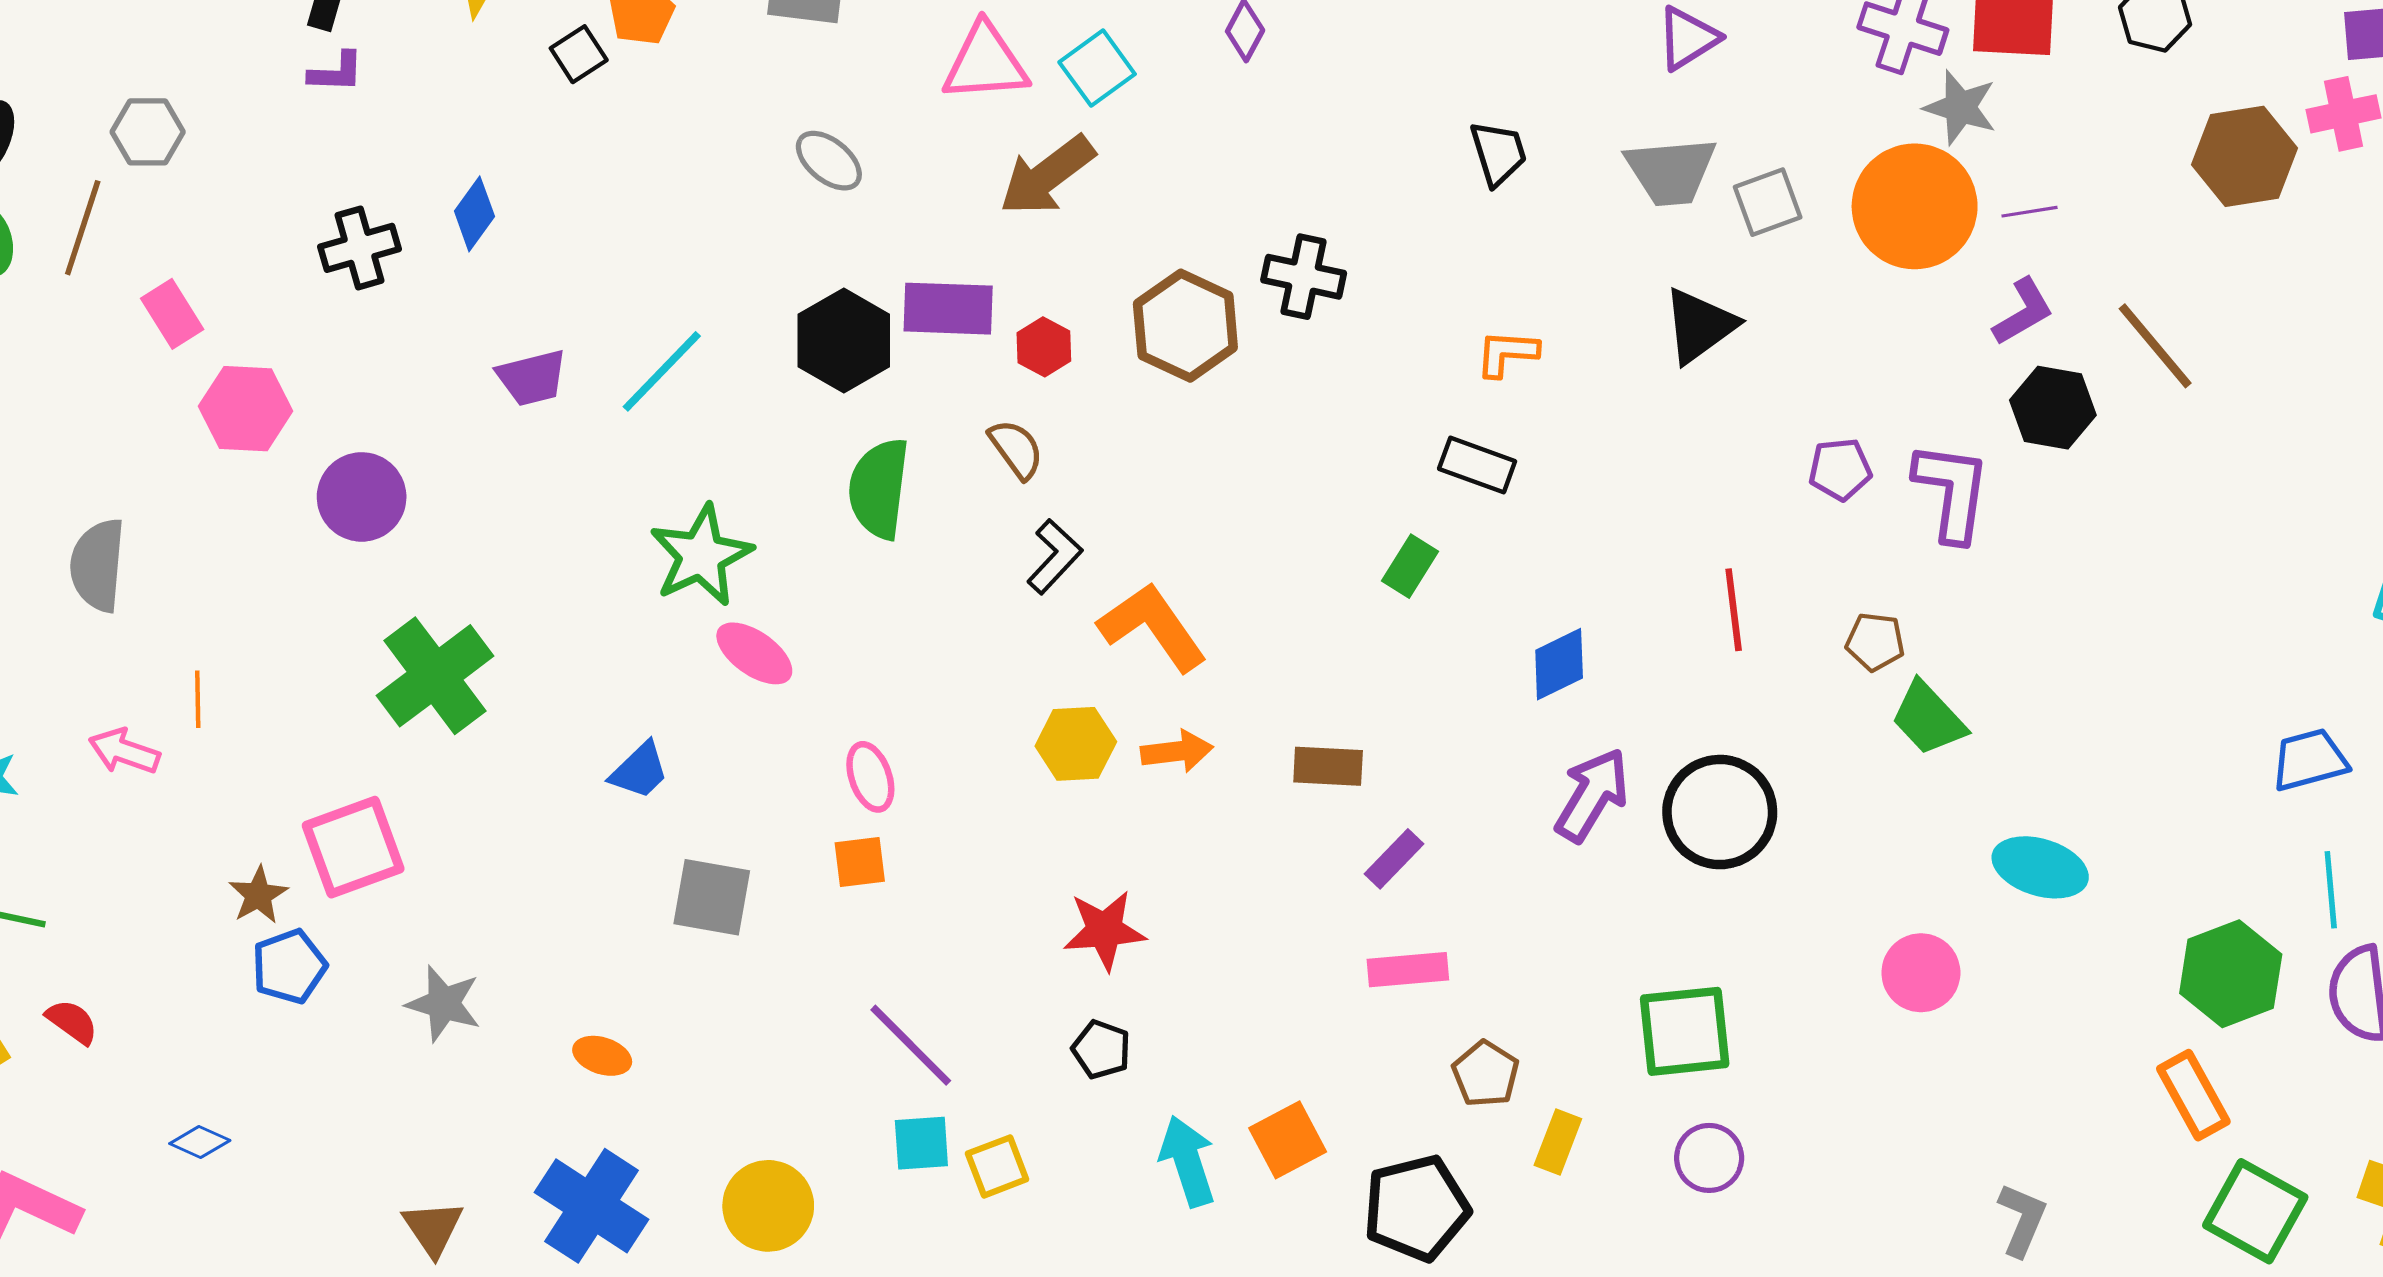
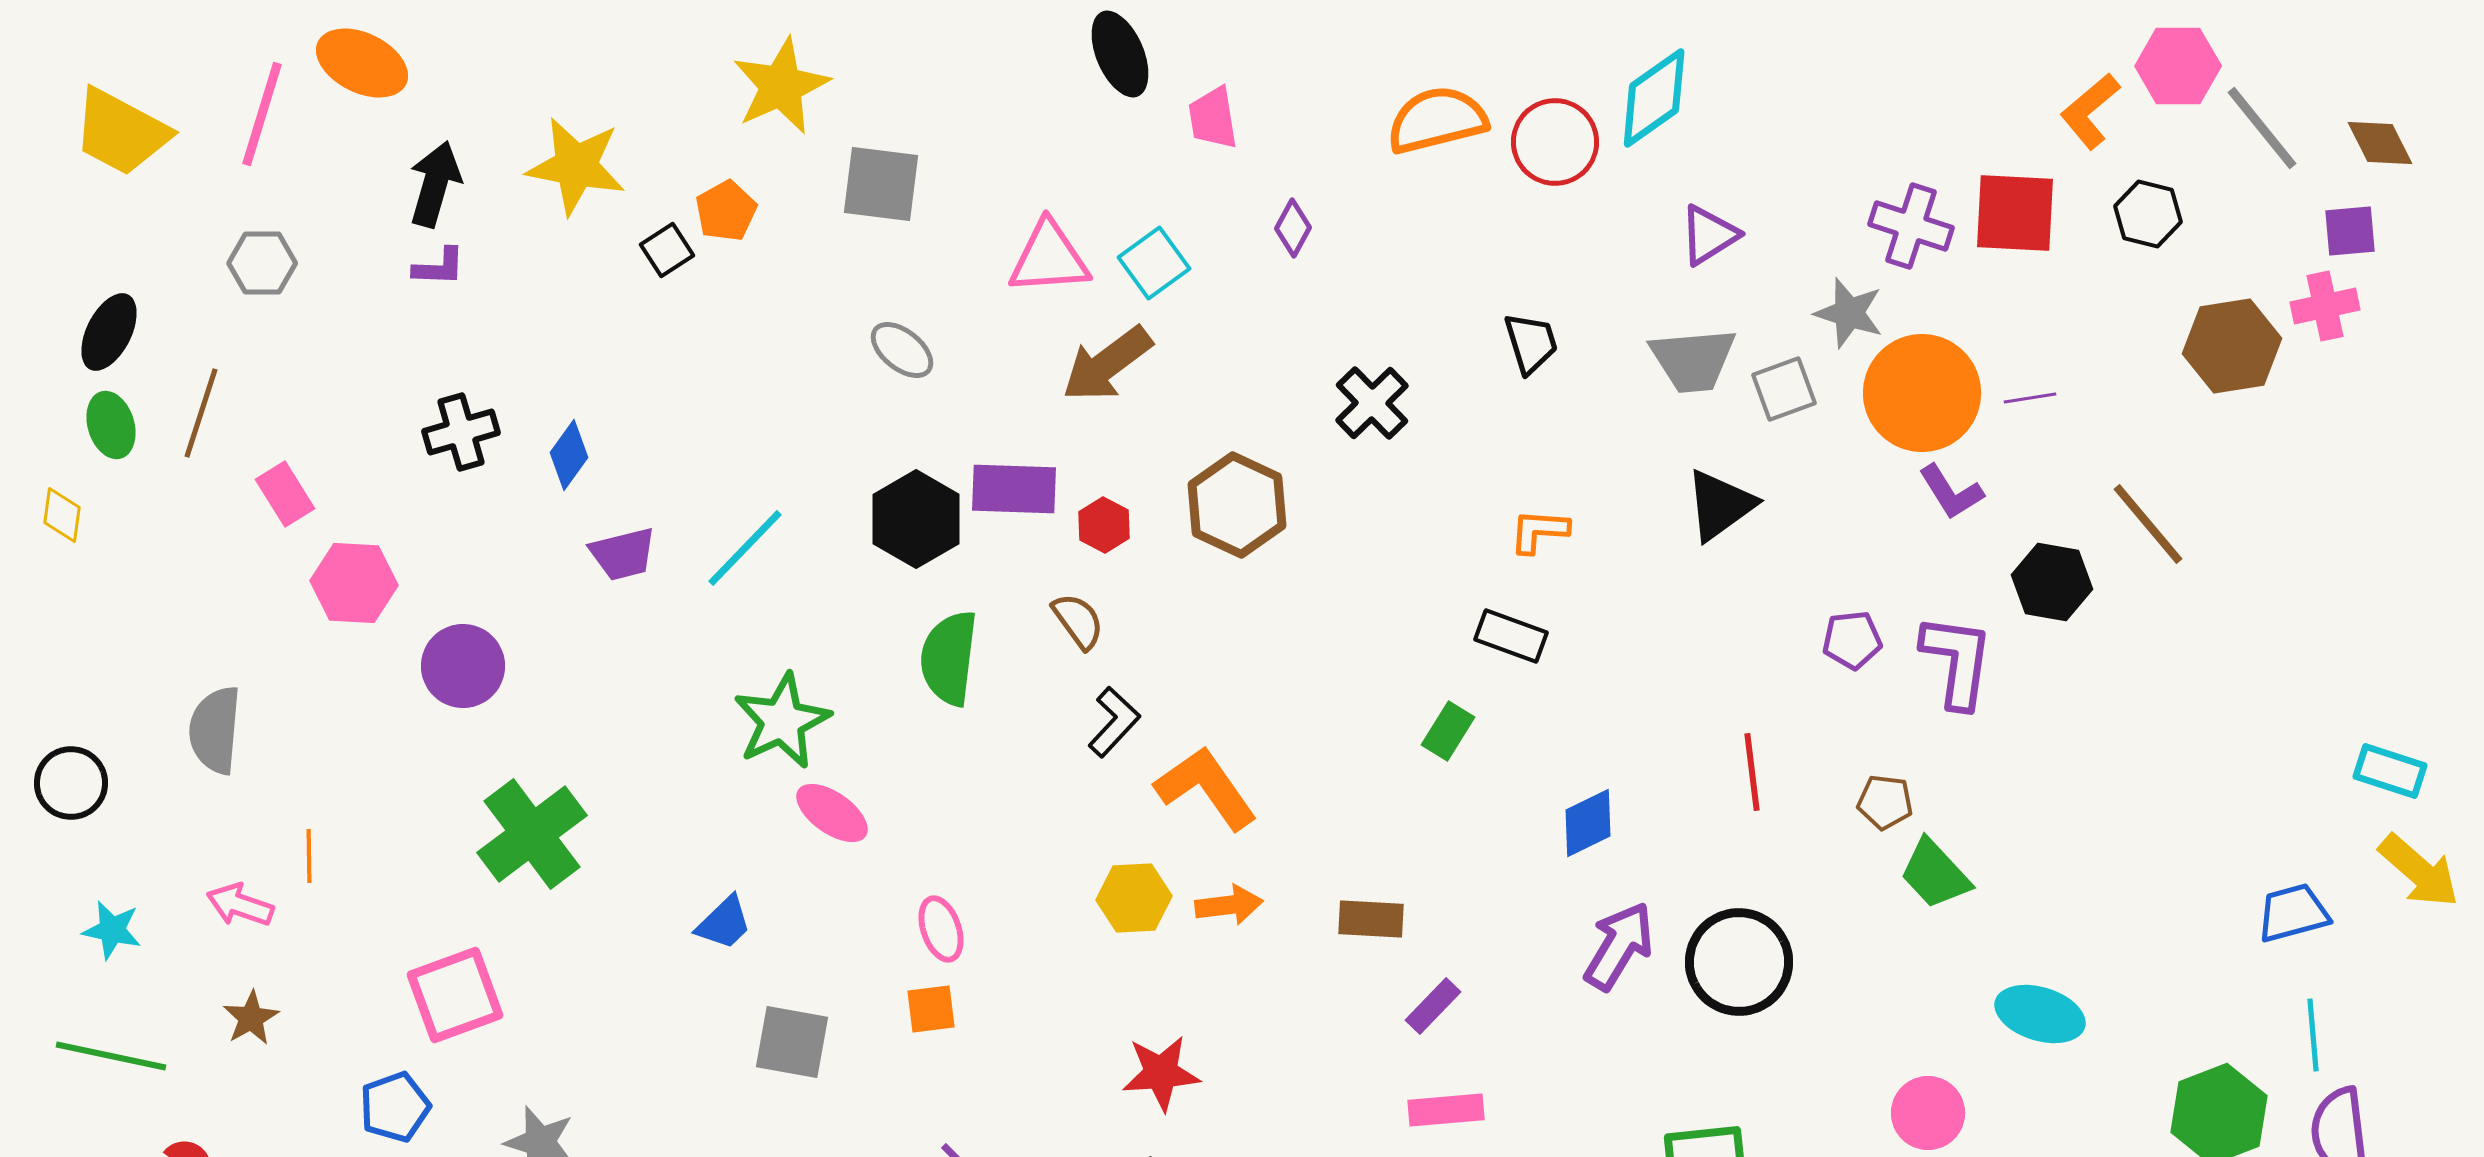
gray star: (1960, 107) -> (1849, 313), moved
gray hexagon: (148, 132) -> (262, 263), moved
blue diamond: (474, 214) -> (569, 455), moved
black cross: (1304, 277) -> (1372, 403), moved, turned 34
purple L-shape: (2023, 312) -> (1951, 492), moved, turned 88
brown star: (258, 895) -> (251, 1018), moved

